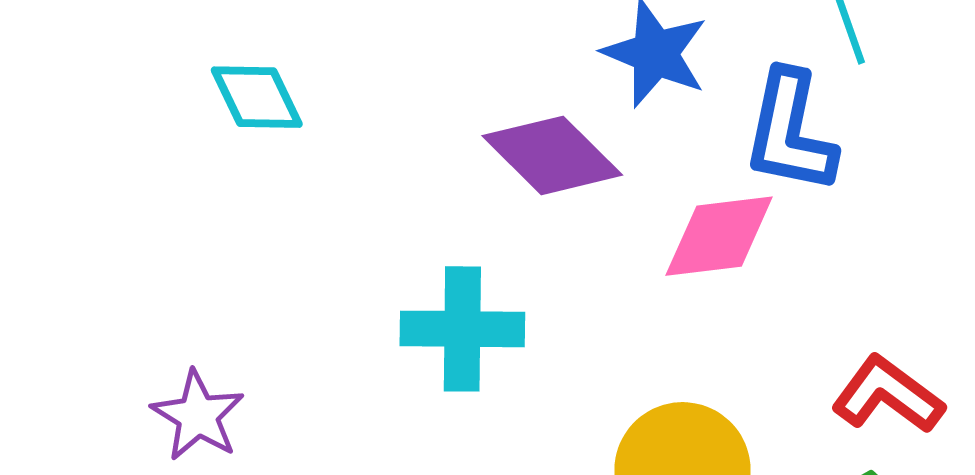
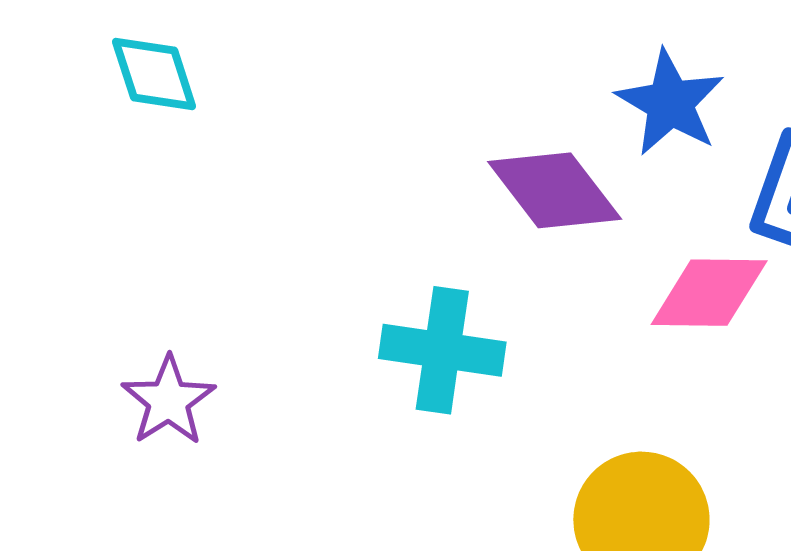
cyan diamond: (257, 97) -> (154, 74), moved

